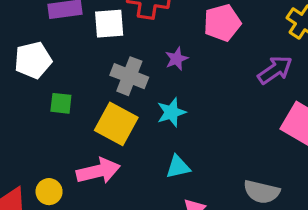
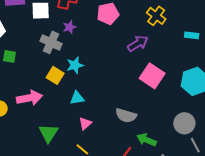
purple star: (177, 59) -> (70, 27), moved
yellow square: (116, 124) -> (55, 75), moved, size x0.7

